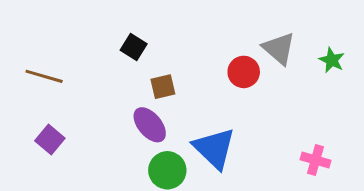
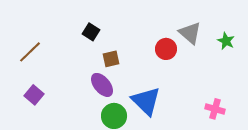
brown line: (44, 76) -> (30, 52), turned -60

